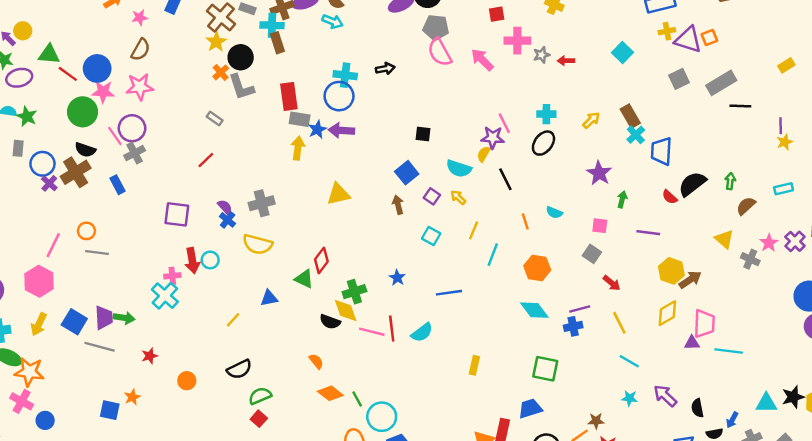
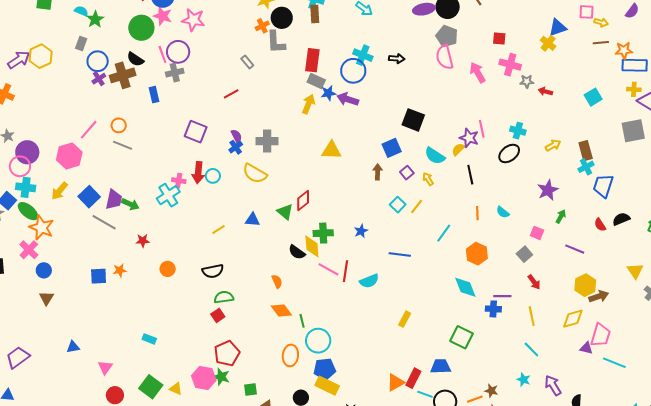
gray square: (679, 79) -> (633, 131), size x1.4
black square: (423, 134) -> (413, 120), size x1.6
black semicircle: (692, 184) -> (621, 219), size x0.7
yellow line: (474, 230) -> (417, 207), moved
blue square: (110, 410) -> (99, 276), turned -30

